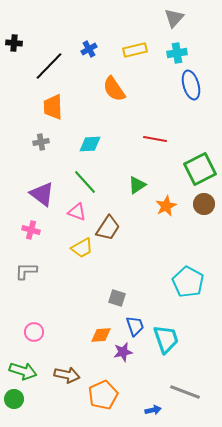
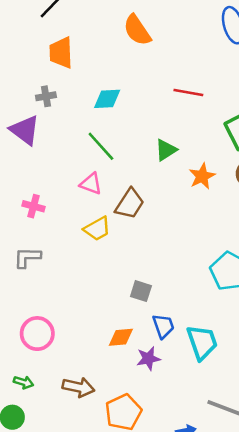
purple triangle: (42, 194) -> (25, 130), moved
pink circle: (34, 332) -> (37, 334), size x1.4
green arrow: (23, 371) -> (24, 382), size x0.6

